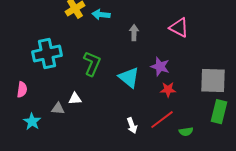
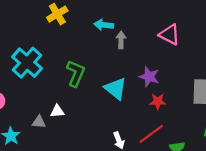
cyan arrow: (101, 15) -> (104, 25), moved
cyan cross: (47, 54) -> (27, 63), turned -36

